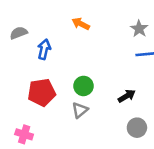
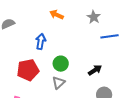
gray star: (139, 29) -> (94, 17), moved
blue arrow: (44, 49) -> (41, 41), moved

